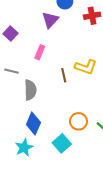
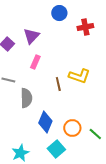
purple triangle: (50, 20) -> (31, 36), moved
blue diamond: (33, 123) -> (45, 122), moved

